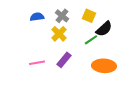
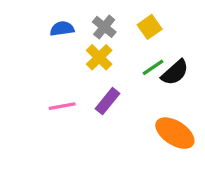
yellow square: (89, 16) -> (150, 27), turned 32
black semicircle: (104, 29) -> (175, 72), moved
orange ellipse: (104, 66) -> (175, 133), moved, turned 30

